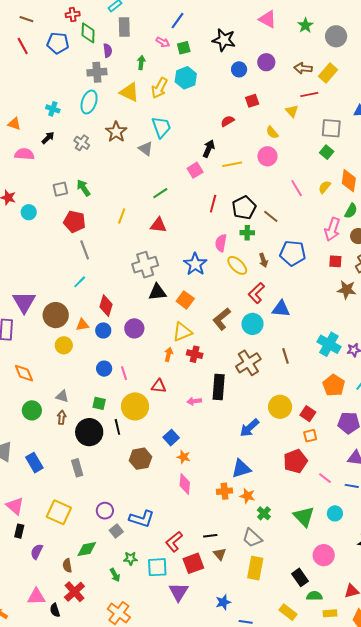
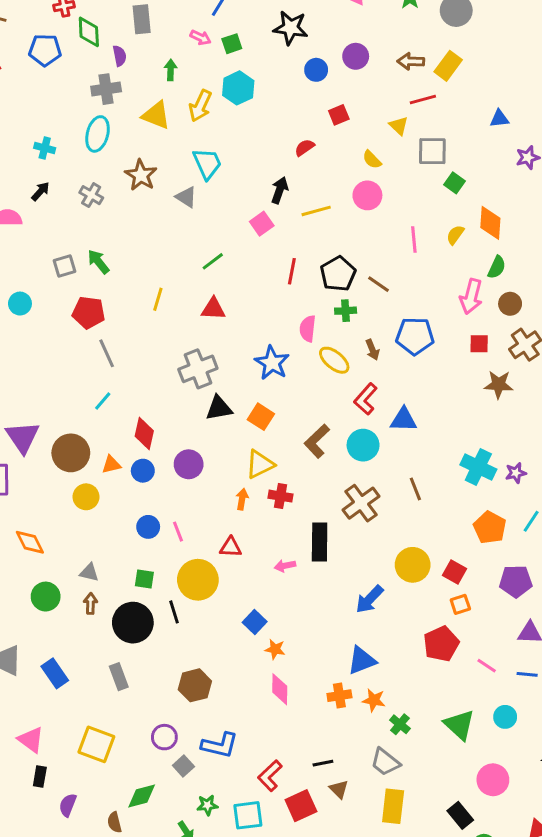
gray square: (331, 128) -> (432, 151), moved
pink line: (297, 188) -> (414, 240), turned 30
brown hexagon: (140, 459) -> (195, 685), moved

